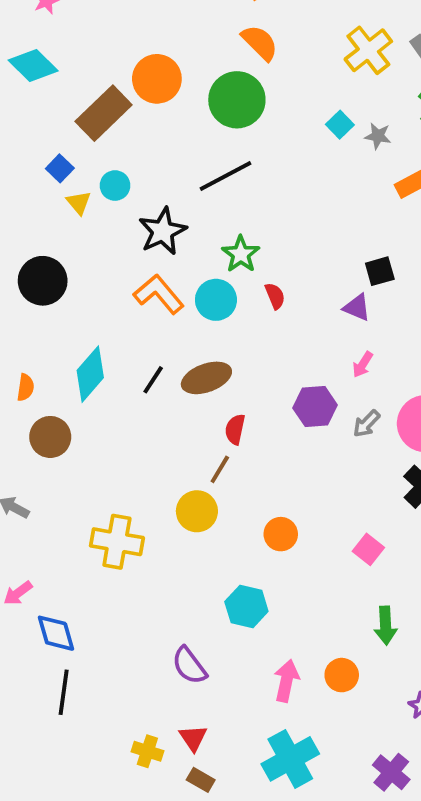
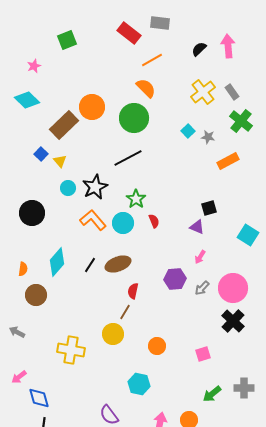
cyan circle: (115, 186) -> (68, 188), moved
yellow triangle: (79, 203) -> (60, 161), moved
pink square: (368, 549) -> (203, 354), turned 35
green arrow: (386, 626) -> (212, 394), turned 54

